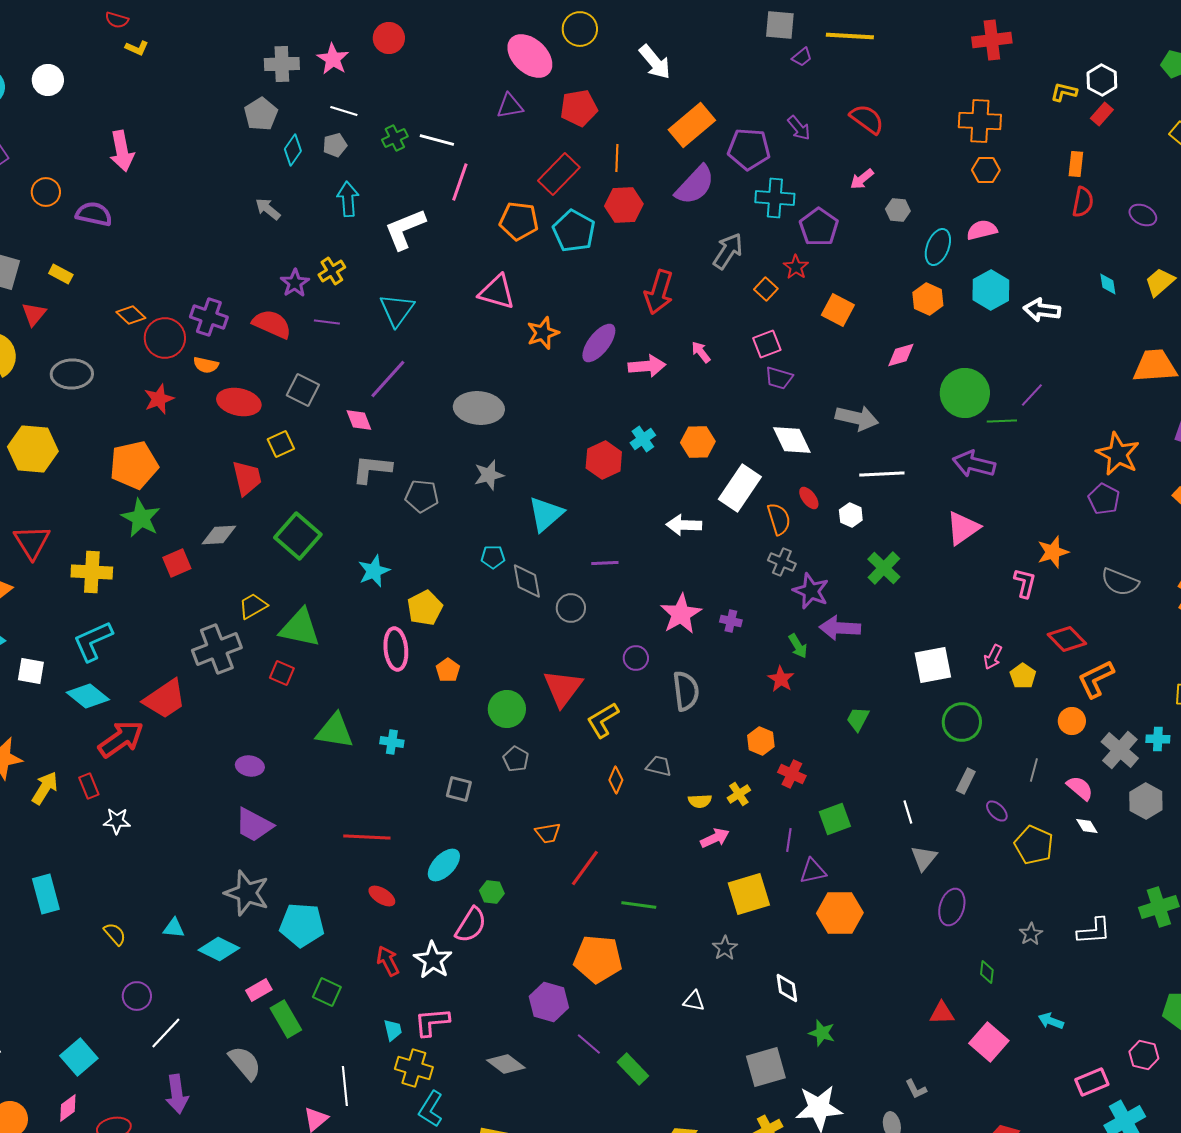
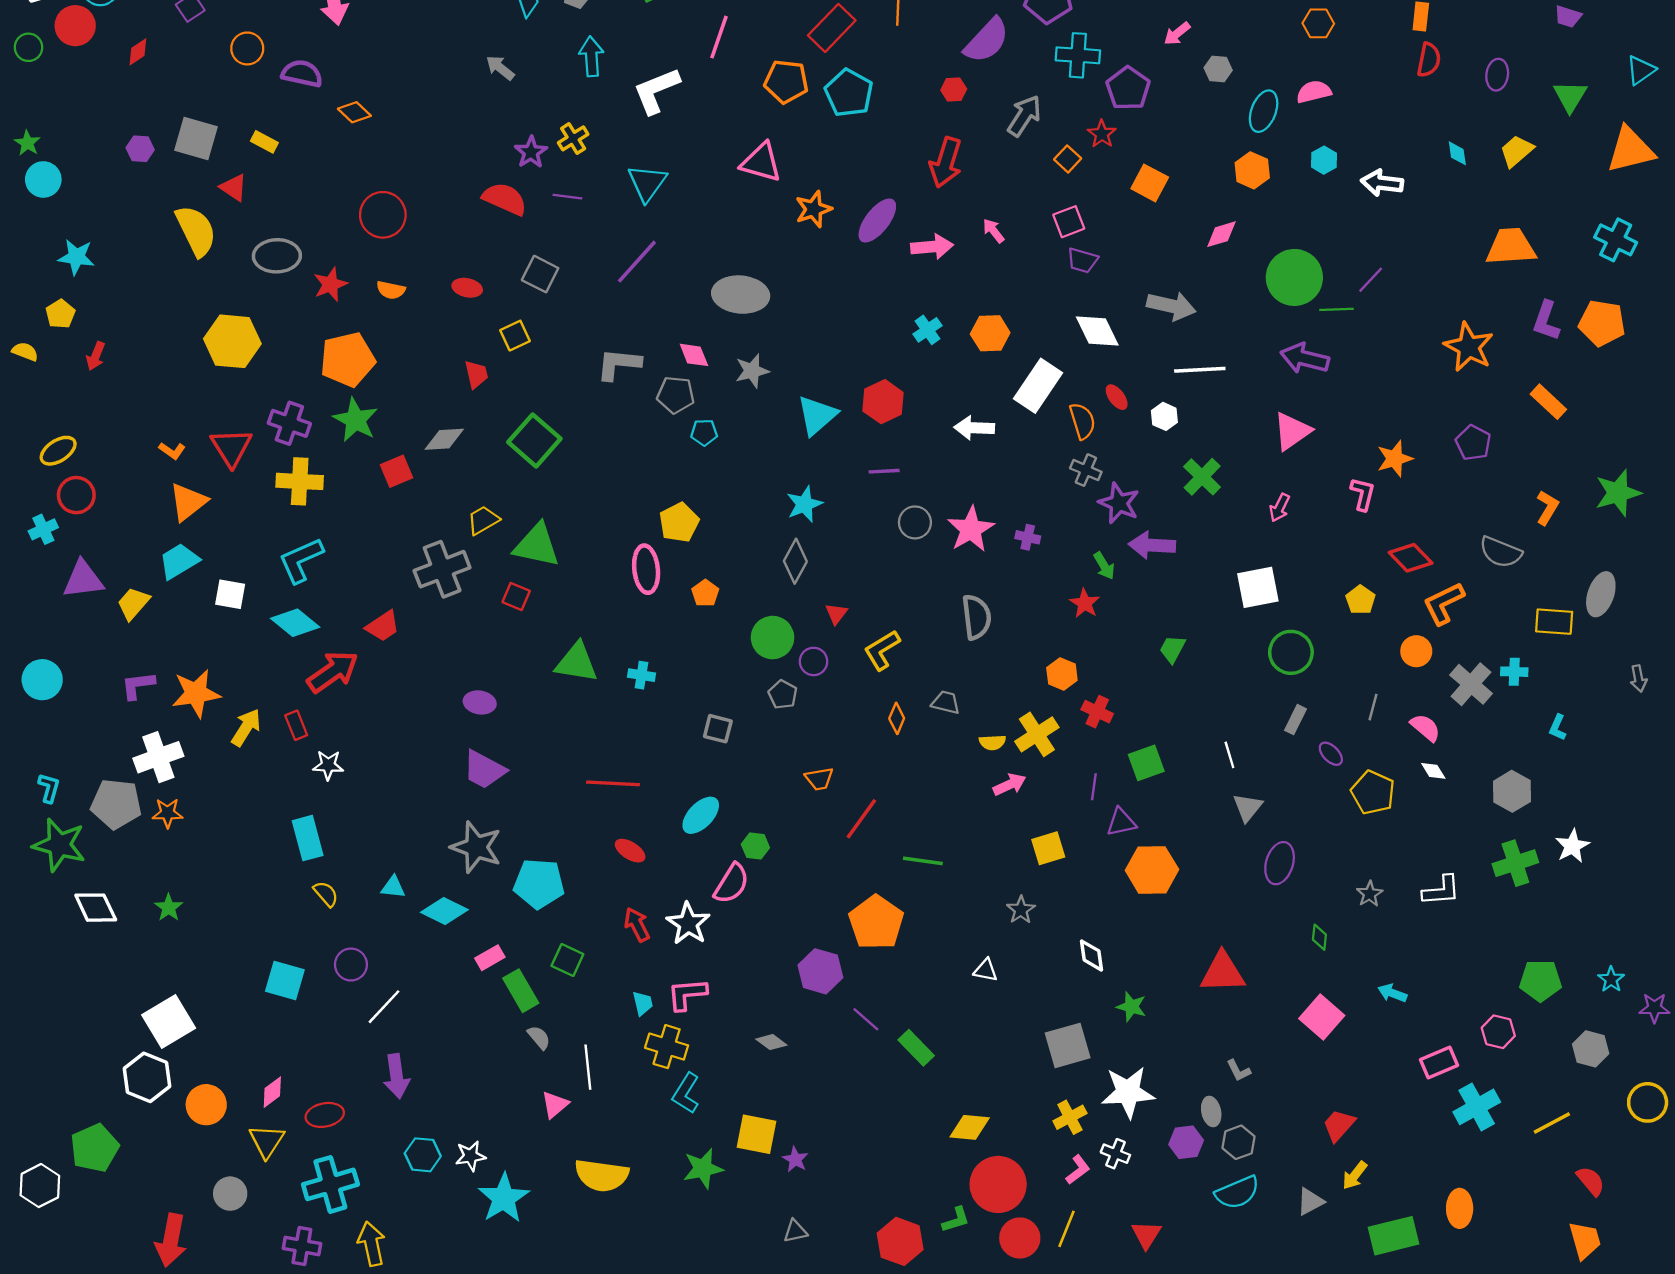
red hexagon: (624, 205) -> (954, 89), moved, size x0.6
purple ellipse: (1143, 215) -> (1497, 75), turned 72
cyan hexagon: (991, 290) -> (1324, 160), size x0.6
red triangle: (34, 314) -> (234, 187), turned -36
orange diamond: (131, 315) -> (354, 112), moved
purple cross: (209, 317) -> (289, 423), moved
orange semicircle: (206, 365) -> (391, 290), moved
red star: (159, 399) -> (330, 284), moved
red ellipse: (239, 402) -> (467, 288), size x0.6
pink diamond: (359, 420) -> (694, 355), moved
red hexagon: (604, 460) -> (883, 402), moved
red trapezoid: (247, 478) -> (476, 374), size x0.7
purple pentagon: (1104, 499) -> (1473, 443), moved
cyan pentagon: (493, 557) -> (704, 432), moved
cyan star: (374, 571) -> (804, 504), moved
gray diamond: (527, 581) -> (795, 561), moved, turned 39
gray semicircle: (1120, 582) -> (1501, 552), moved
gray circle: (571, 608) -> (915, 522), moved
pink arrow: (993, 657) -> (1280, 508), moved
purple circle: (636, 658) -> (814, 661), moved
red triangle: (563, 688) -> (836, 614), size x0.5
red trapezoid: (165, 699) -> (383, 626), size x0.7
yellow cross: (739, 794) -> (1037, 734), size x1.6
gray hexagon: (1146, 801) -> (1512, 791), moved
cyan rectangle: (46, 894) -> (308, 838), moved
yellow square: (749, 894) -> (1048, 848), size x0.7
orange pentagon: (598, 959) -> (876, 922), turned 30
red triangle: (942, 1013) -> (1223, 973), moved, size x1.6
cyan square: (79, 1057) -> (285, 980), moved, turned -33
gray semicircle: (245, 1063) -> (539, 1037), moved, size x0.6
gray diamond: (506, 1064) -> (771, 1042), size x0.7

